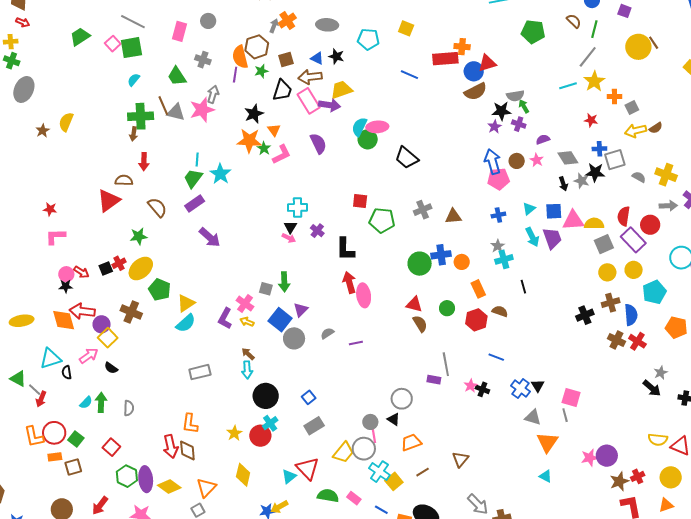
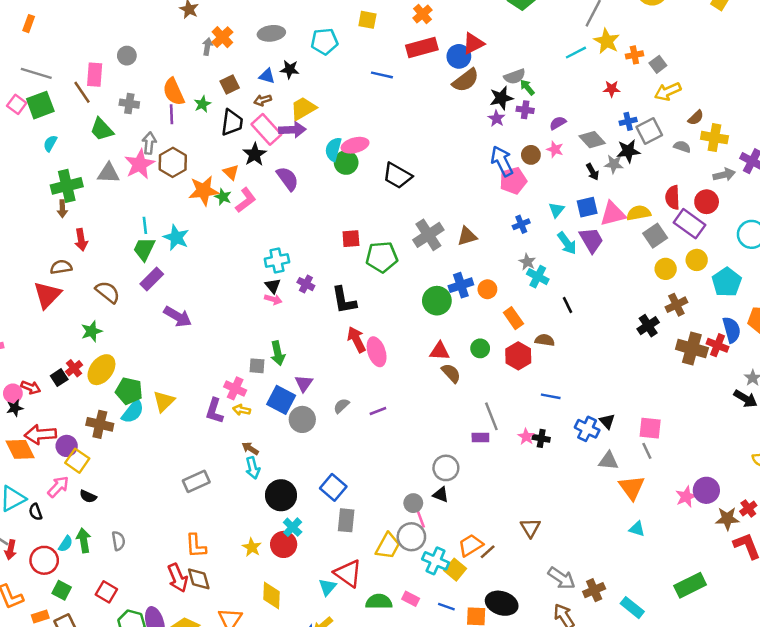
brown hexagon: (257, 47) -> (173, 162), moved
orange cross: (462, 47) -> (422, 14), moved, turned -35
brown arrow: (310, 77) -> (263, 100), size x0.6
brown line: (163, 106) -> (82, 92), moved
black star: (254, 114) -> (255, 154), moved
brown semicircle: (656, 128) -> (696, 118), moved
gray cross: (423, 210) -> (428, 235), size x1.4
cyan cross: (504, 259) -> (538, 277), turned -36
blue semicircle: (631, 315) -> (732, 330), moved
cyan semicircle: (186, 323) -> (133, 411), moved
brown cross: (616, 340) -> (692, 348), size x1.4
blue square: (309, 397) -> (333, 487), size x1.5
gray rectangle: (314, 426) -> (346, 520), turned -42
red circle: (54, 433) -> (44, 560), moved
orange trapezoid: (411, 442) -> (471, 545), moved
brown star: (619, 481) -> (727, 519), turned 30

